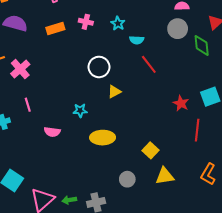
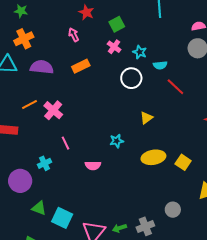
pink cross: (86, 22) -> (114, 47), moved, turned 32
white circle: (99, 67) -> (131, 78), moved
yellow ellipse: (103, 138) -> (153, 157), moved
yellow square: (151, 150) -> (183, 162), moved
gray circle: (127, 179) -> (173, 210), moved

